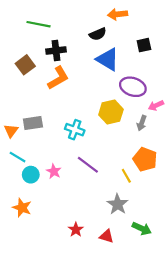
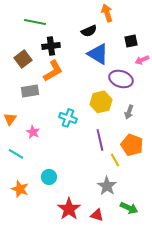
orange arrow: (118, 14) -> (107, 13), turned 78
pink arrow: (156, 105) -> (142, 60), moved
gray rectangle: (33, 123) -> (30, 91), moved
cyan line: (18, 157) -> (16, 154), moved
purple line: (88, 165) -> (100, 140), moved, turned 40
pink star: (54, 171) -> (33, 132), moved
cyan circle: (31, 175) -> (49, 177), moved
red star: (76, 230) -> (69, 209), size x1.6

